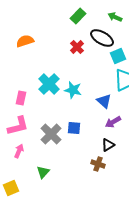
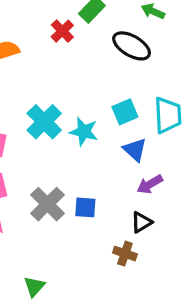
red cross: (77, 47) -> (62, 31), moved
cyan square: (118, 56) -> (125, 112), moved
blue square: (74, 128) -> (85, 207), moved
green triangle: (43, 172) -> (34, 287), moved

